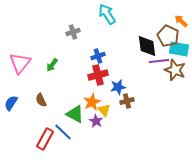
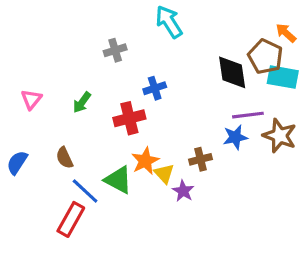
purple line: (159, 61) -> (248, 115), moved
pink triangle: (20, 63) -> (31, 99), size x0.6
brown star: (175, 70) -> (280, 136), moved
red cross: (98, 75) -> (129, 118), moved
blue star: (118, 87) -> (235, 137), moved
purple star: (96, 121) -> (183, 191), moved
blue line: (63, 132) -> (85, 191), moved

